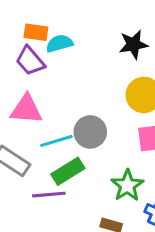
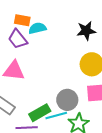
gray circle: (90, 132) -> (67, 100), moved
cyan line: (56, 141) -> (56, 115), moved

